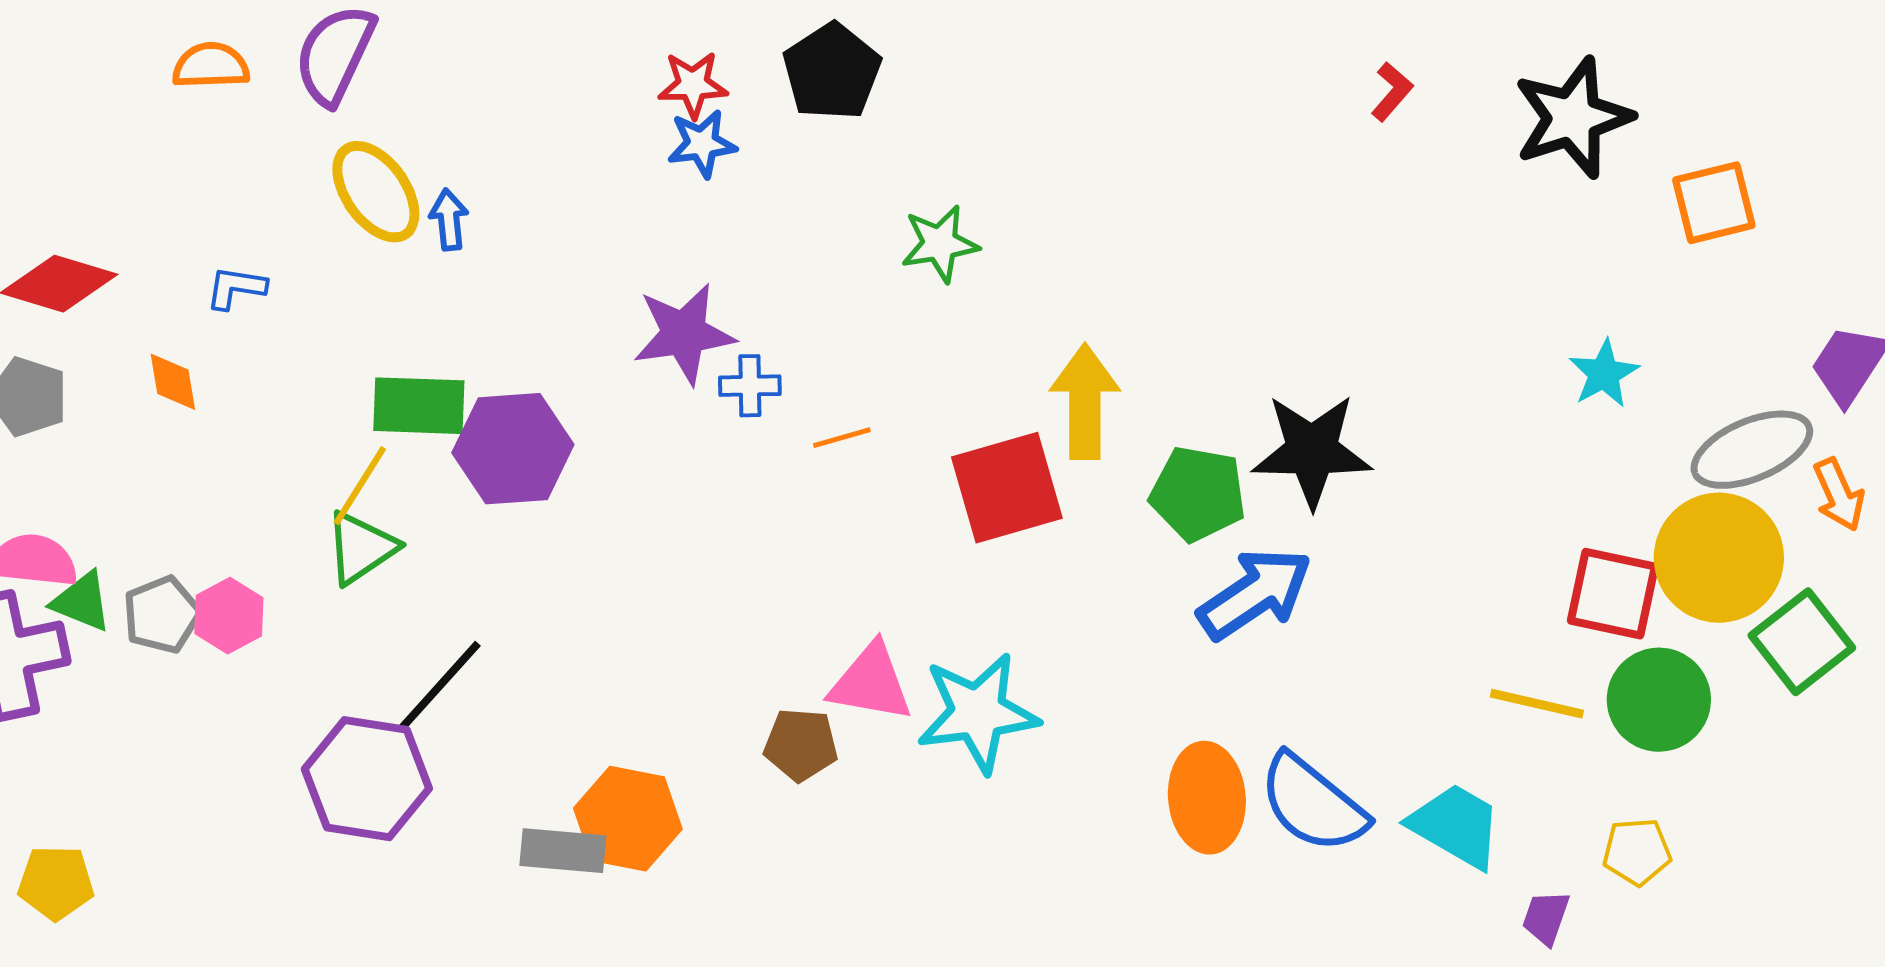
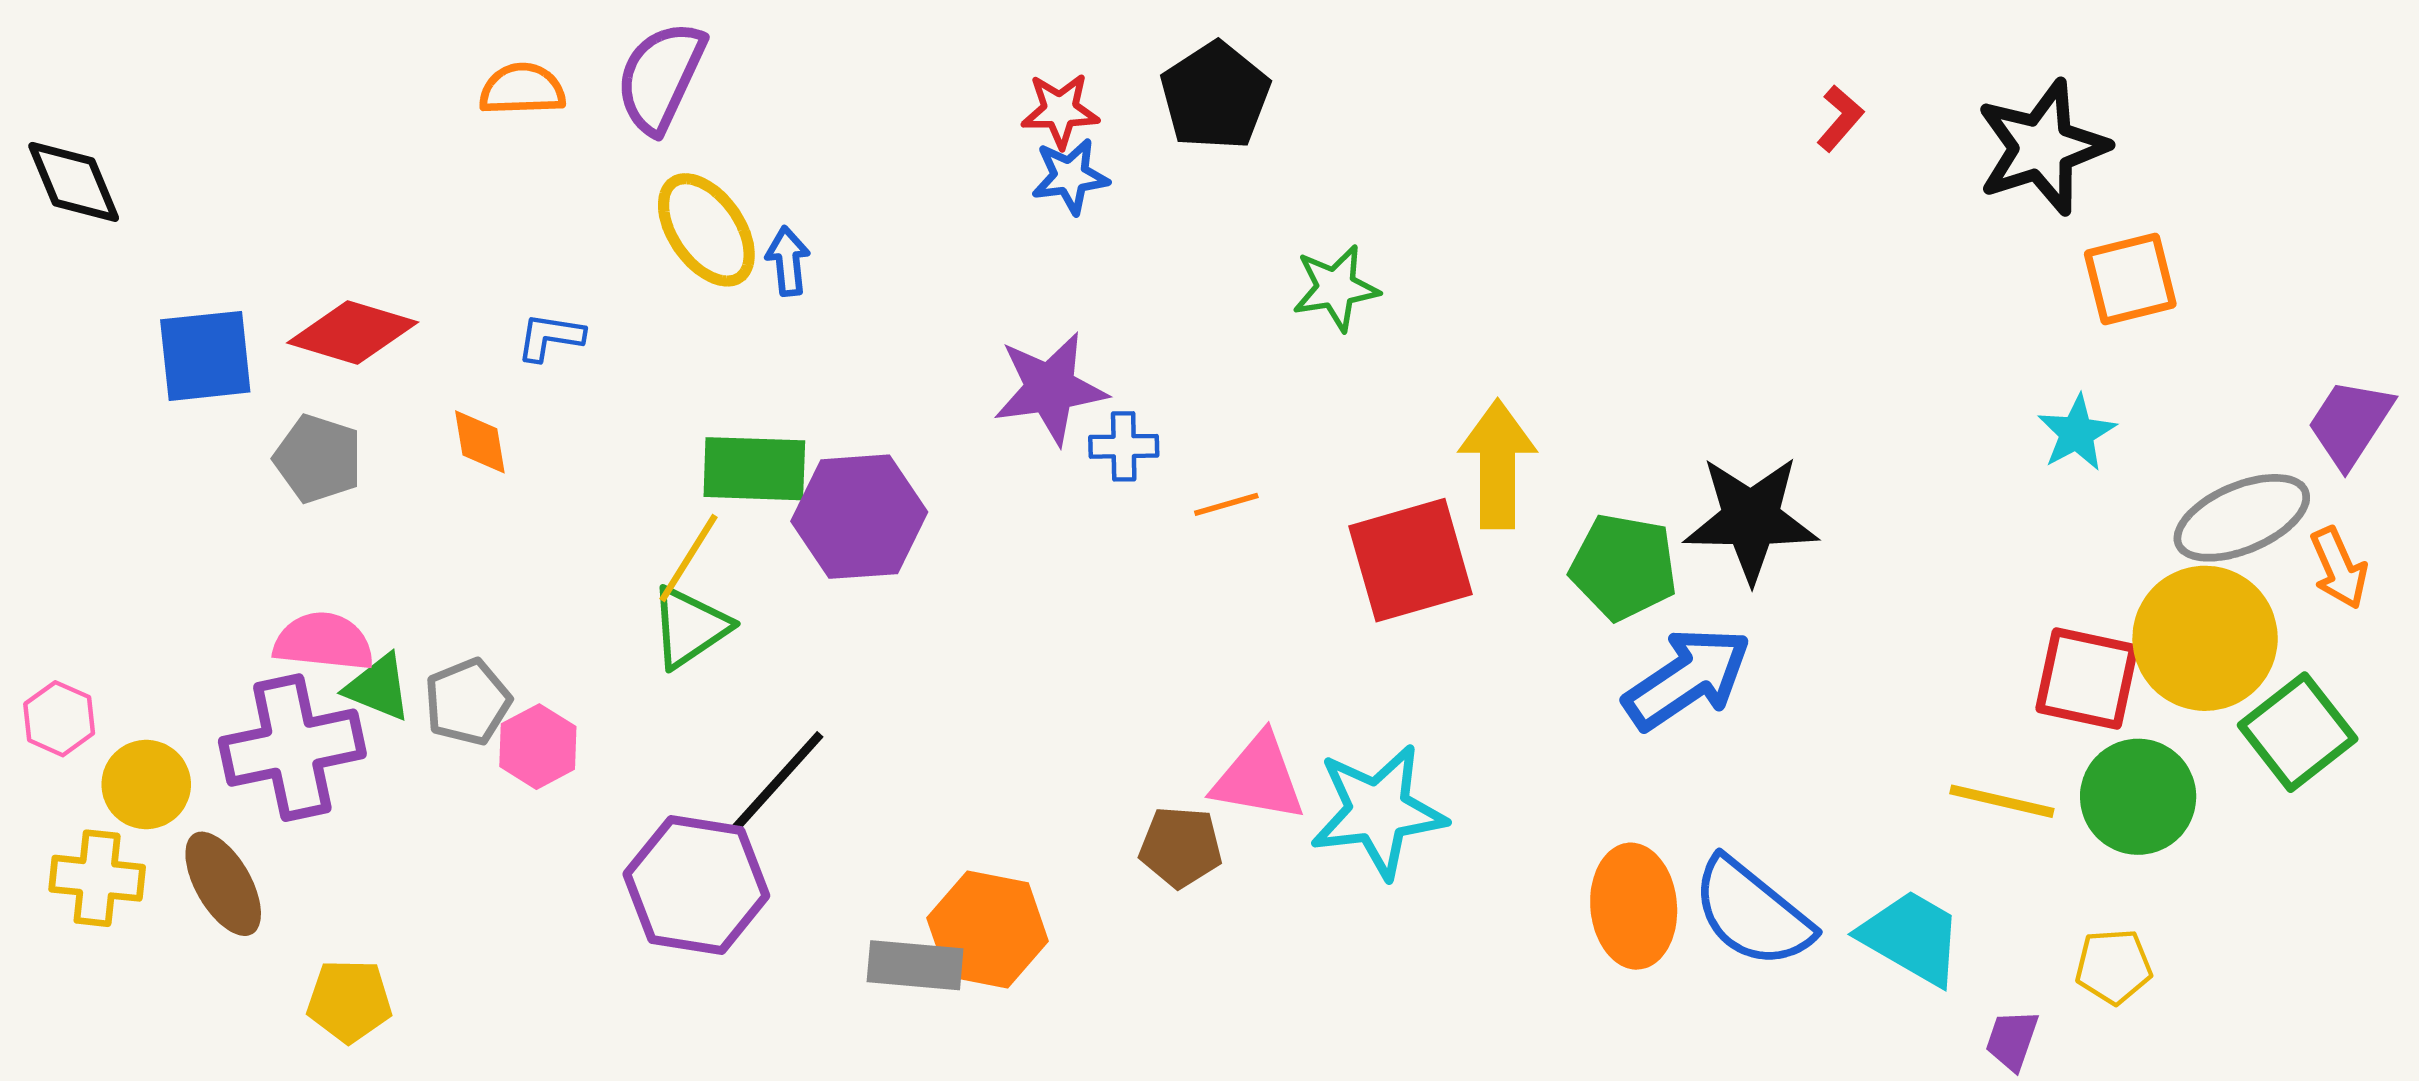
orange square: (1714, 203) -> (2130, 279), moved
pink hexagon: (229, 616) -> (538, 747), moved

